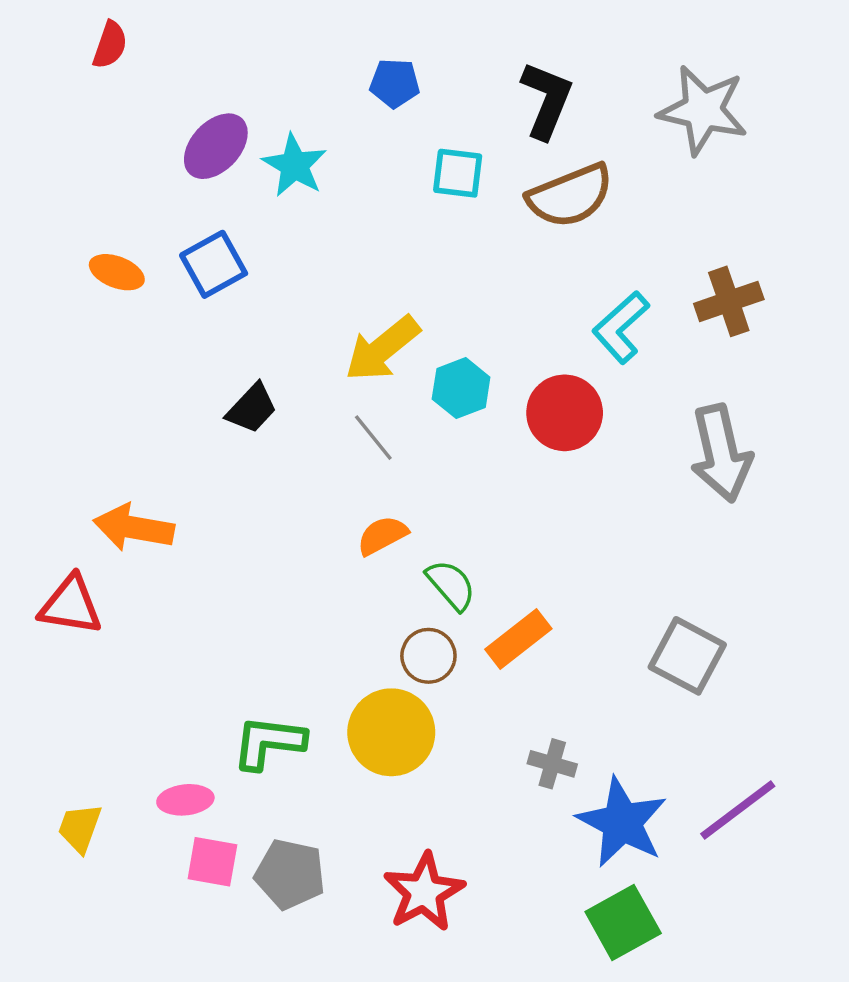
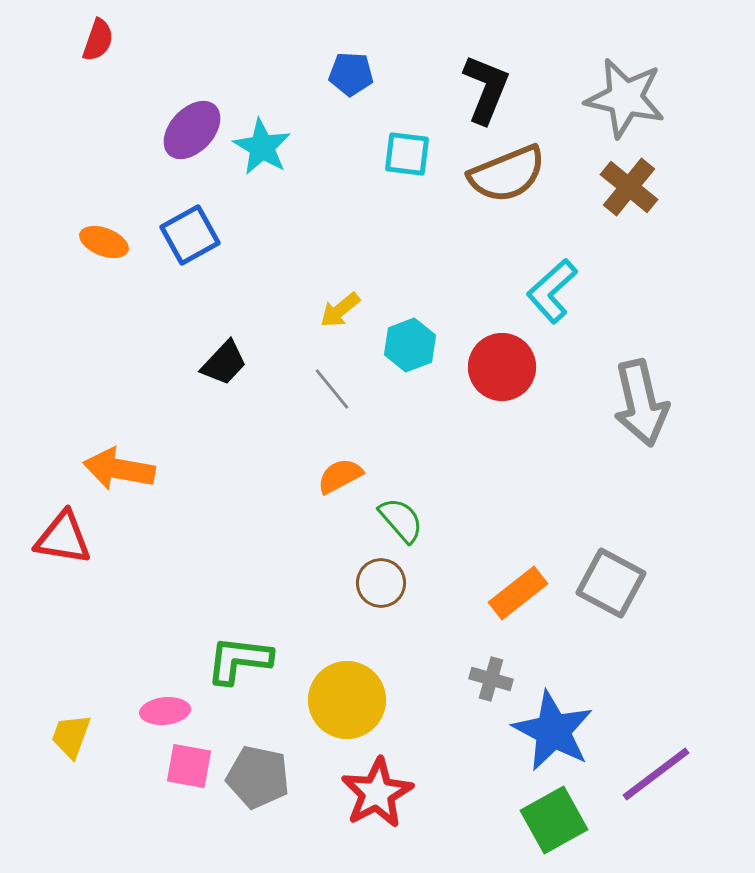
brown cross: (729, 301) -> (629, 187), moved, turned -32
yellow arrow: (382, 349) -> (340, 310), size x0.6
orange rectangle: (518, 639) -> (518, 593), moved
yellow circle: (391, 732) -> (347, 700), moved
purple line: (738, 810) -> (656, 774), moved

